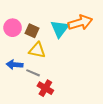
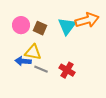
yellow triangle: (37, 50) -> (33, 52), moved
red cross: (45, 88) -> (67, 70), moved

